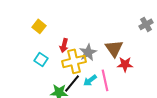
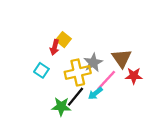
yellow square: (39, 26) -> (63, 40), moved
red arrow: (64, 45) -> (55, 47), moved
pink line: (105, 80) -> (106, 80), moved, turned 55

